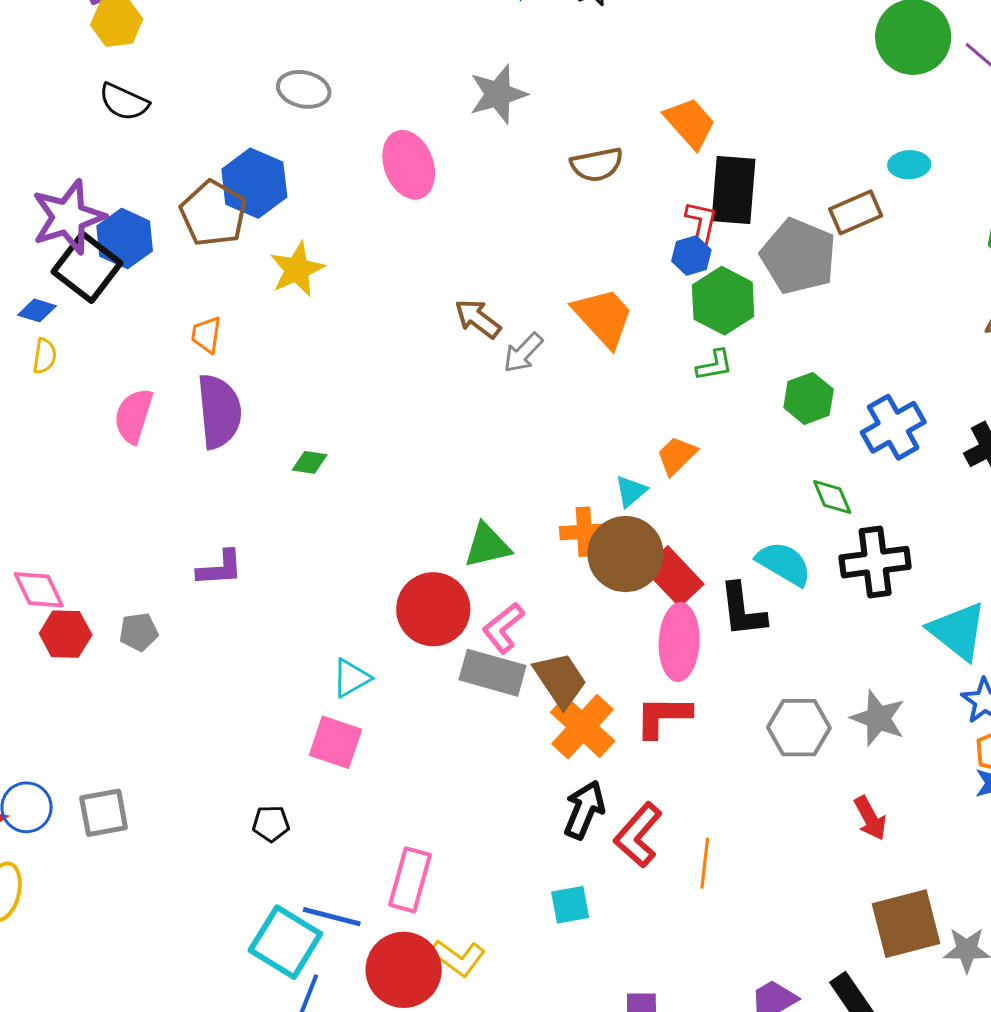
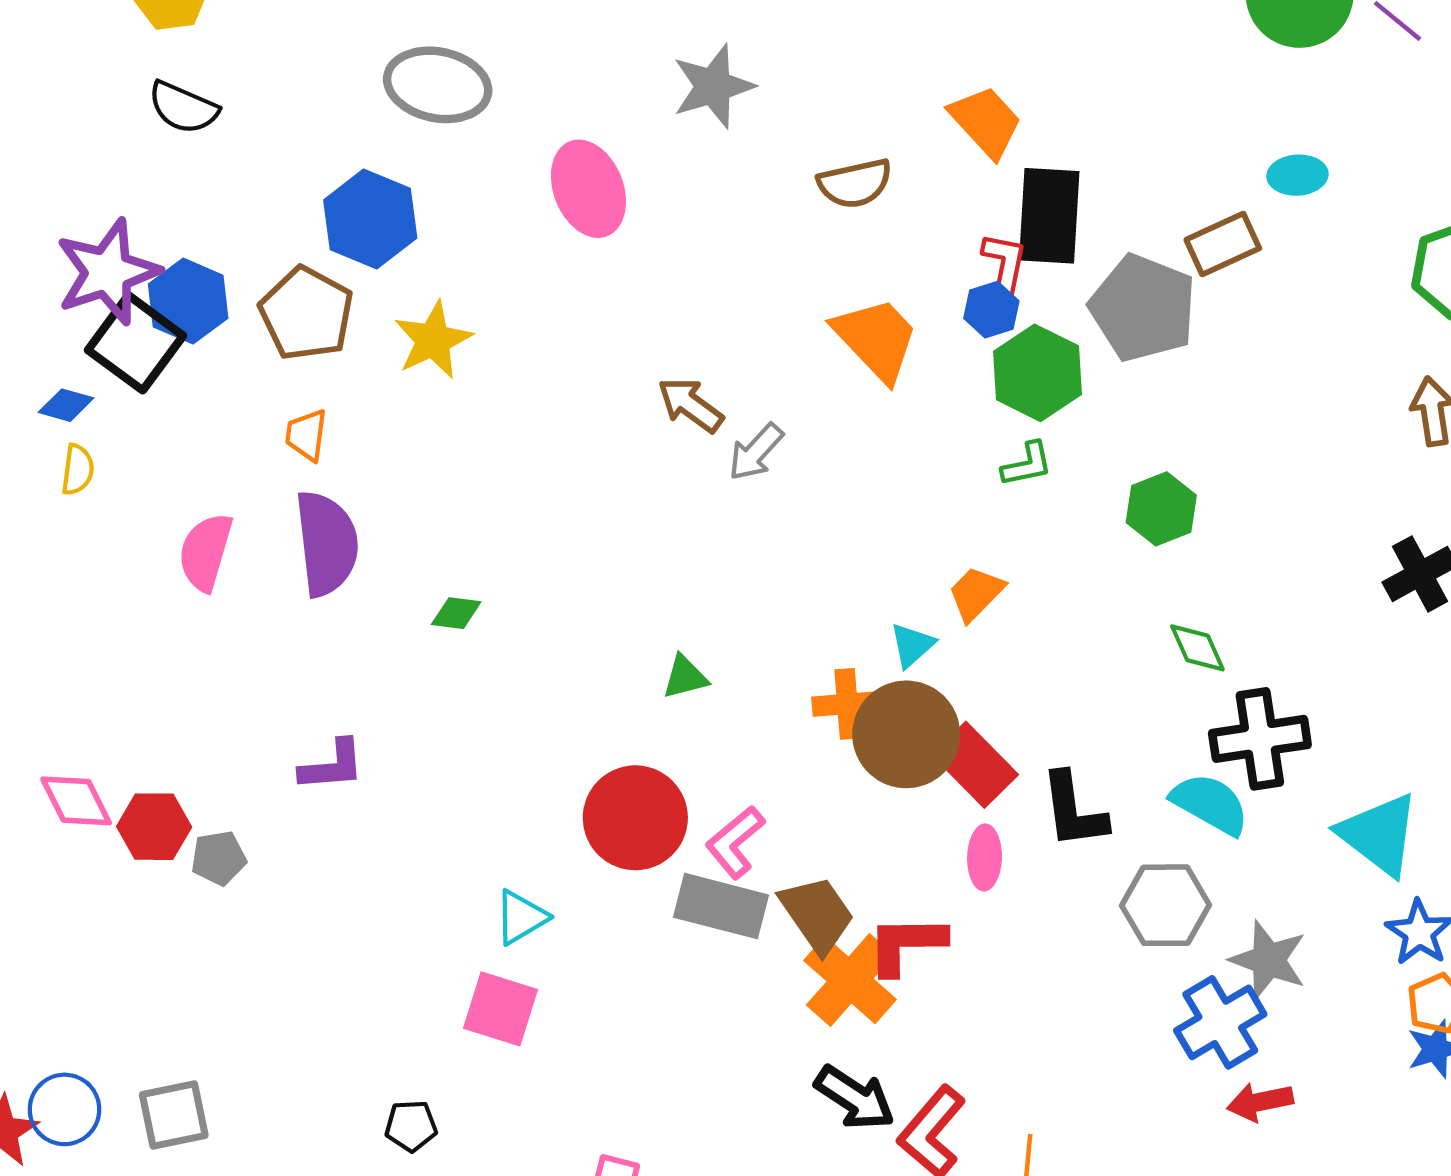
gray ellipse: (304, 89) -> (438, 85), size x1.4
brown pentagon: (213, 213) -> (306, 314), moved
orange trapezoid: (603, 317) -> (876, 339), moved
blue cross: (893, 427) -> (1220, 1022), moved
green triangle: (487, 546) -> (685, 677), moved, size x0.7
cyan semicircle: (784, 564) -> (1210, 804), moved
red hexagon: (66, 634) -> (154, 827), moved
pink ellipse: (679, 642) -> (985, 857), size x0.6
red L-shape: (663, 716) -> (906, 944), moved
gray hexagon: (799, 728) -> (1165, 905), moved
black arrow: (584, 810) -> (855, 1098), turned 102
red arrow: (870, 818) -> (1260, 1102), turned 108

